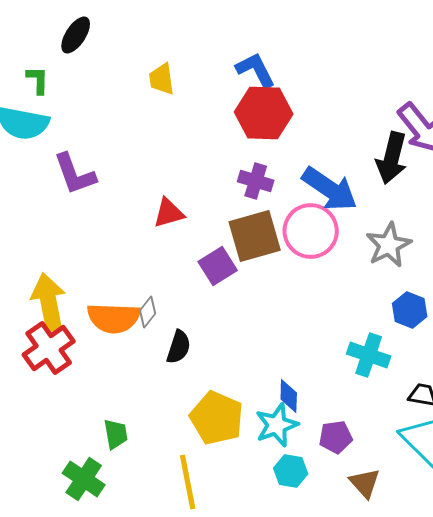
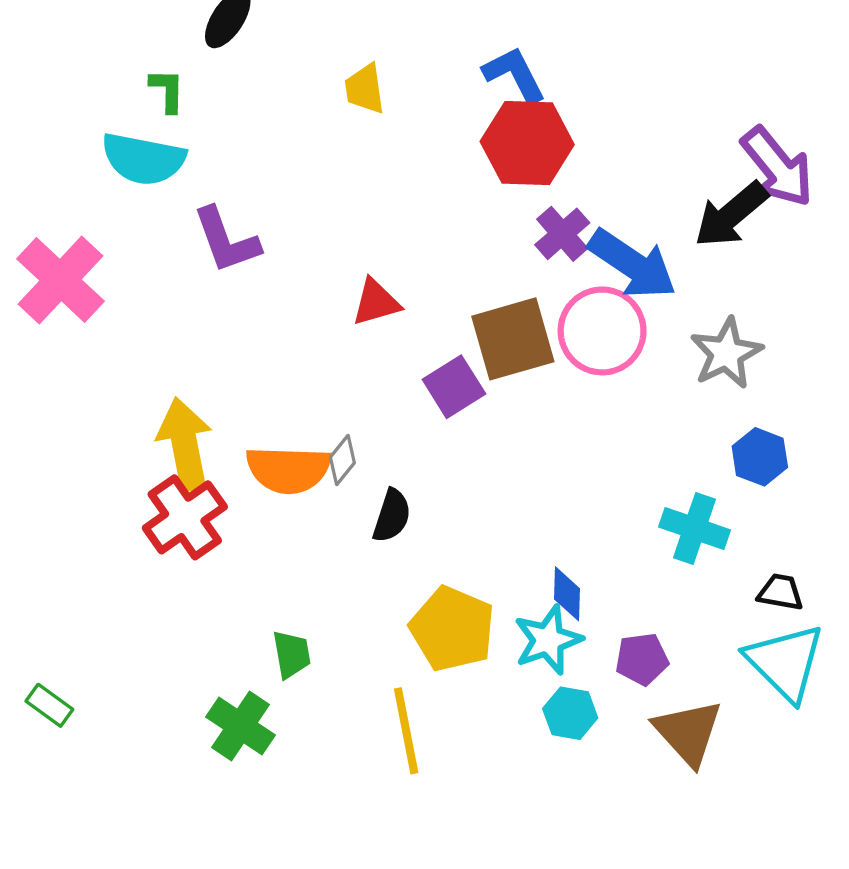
black arrow: (392, 158) -> (731, 215), turned 36
purple cross: (256, 181) -> (562, 234), moved, turned 32
brown triangle: (365, 483) -> (688, 732), size x1.4

